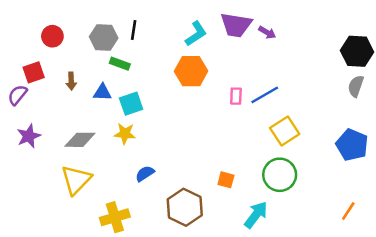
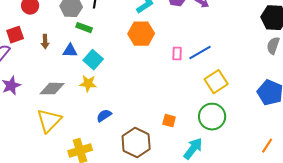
cyan square: (131, 104) -> (93, 60), turned -30

